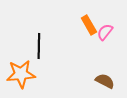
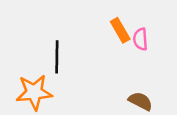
pink semicircle: (105, 32) -> (140, 39), turned -42

